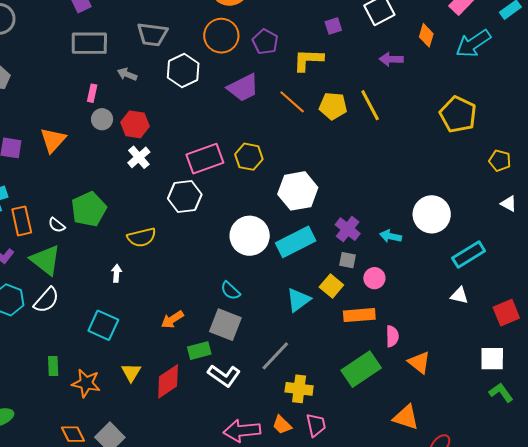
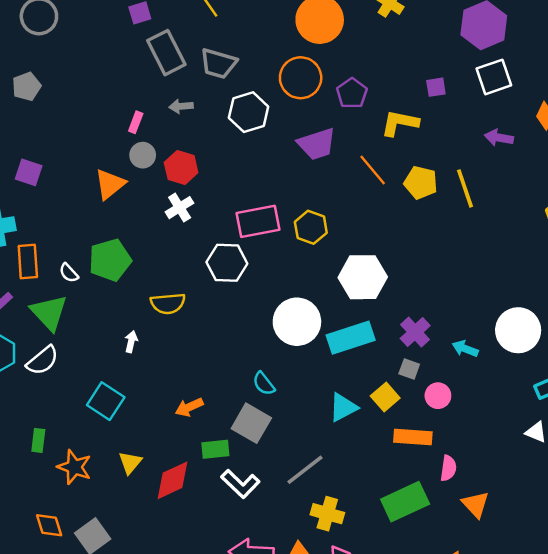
gray rectangle: (89, 43) -> (166, 53), moved, turned 54
gray arrow: (127, 74) -> (181, 106), turned -36
orange triangle: (53, 140) -> (110, 184), moved

